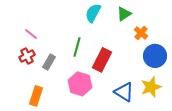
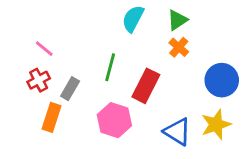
orange cross: (141, 33) -> (179, 47), moved
orange rectangle: (36, 96) -> (51, 117), moved

